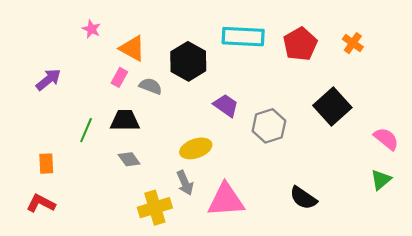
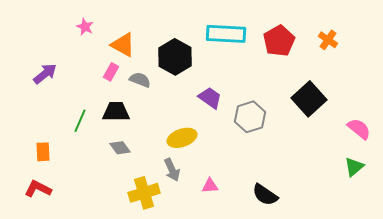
black semicircle: (303, 198) -> (265, 195), moved
pink triangle: (226, 200) -> (210, 186), size x0.5

